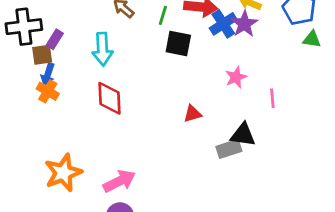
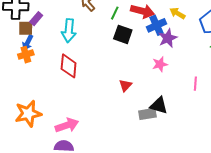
purple star: (244, 24) -> (168, 38), moved
orange cross: (48, 91) -> (26, 55), turned 35
pink line: (272, 98) -> (195, 84), moved
red triangle: (192, 114) -> (125, 85), turned -40

